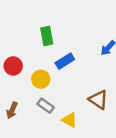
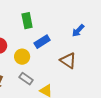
brown triangle: (98, 100) -> (68, 61), moved

